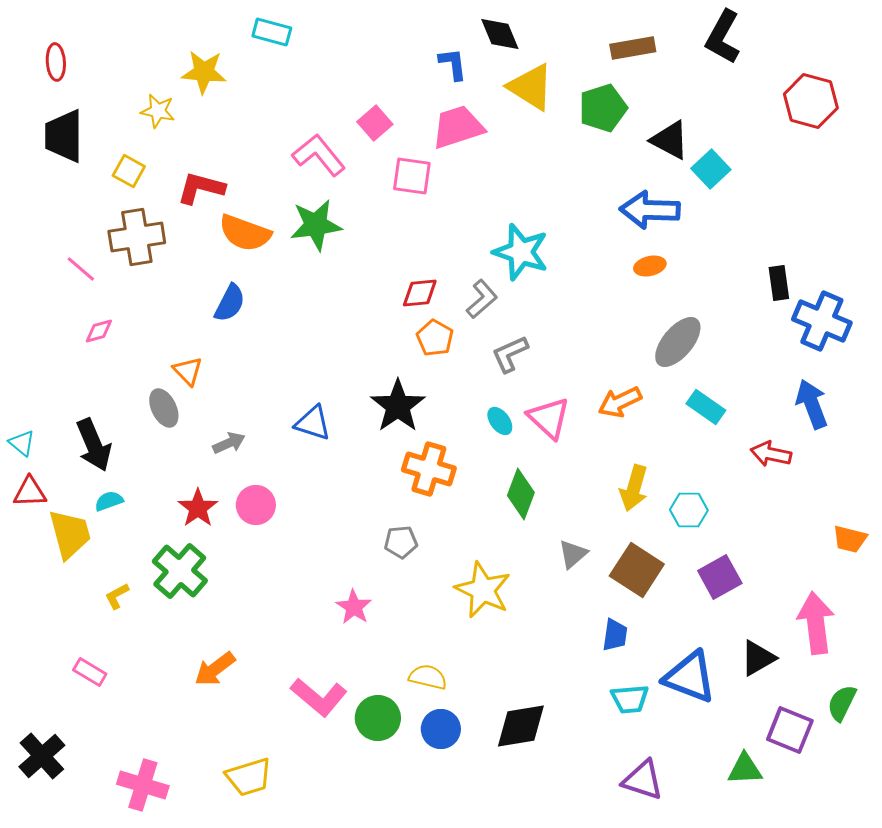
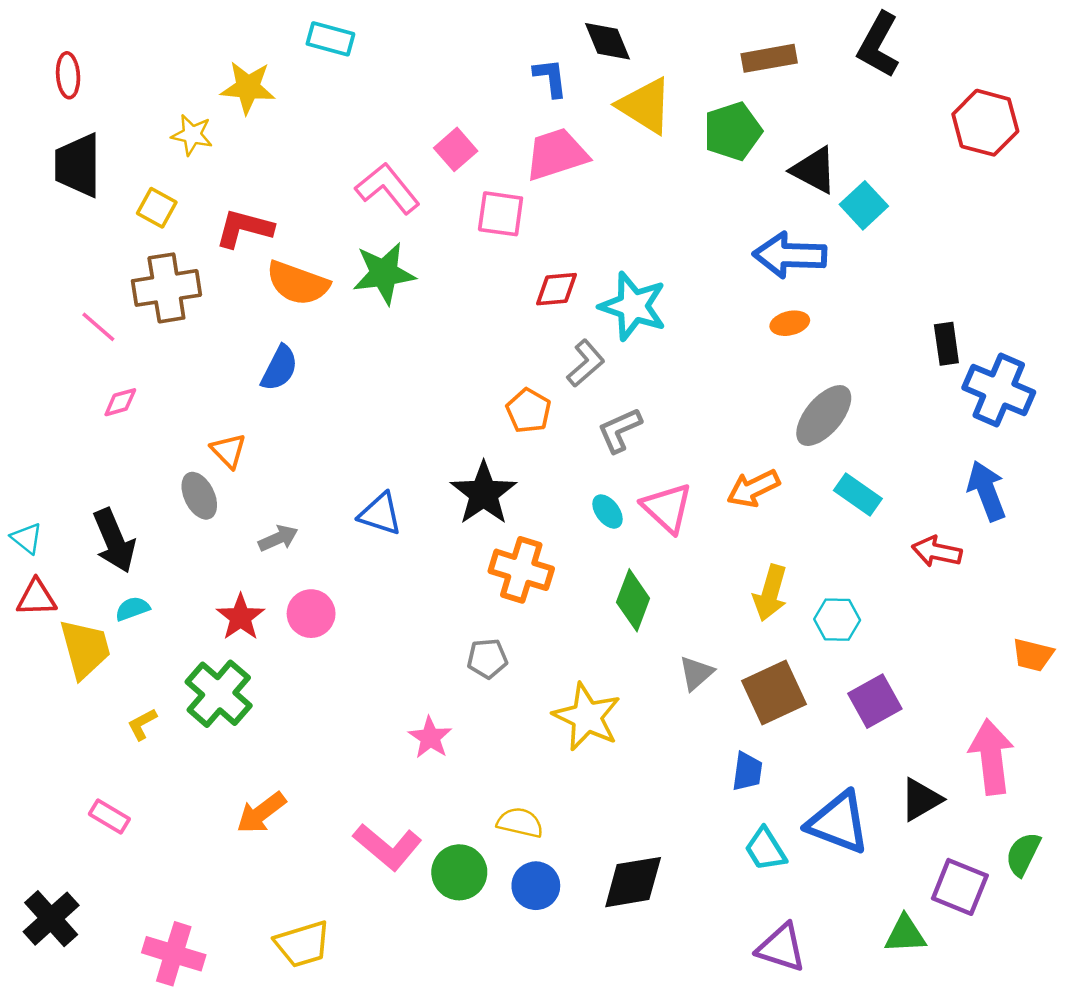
red diamond: (420, 293) -> (556, 289), moved
brown square: (637, 570) -> (774, 693), turned 32
cyan trapezoid: (630, 699) -> (765, 849), turned 63

